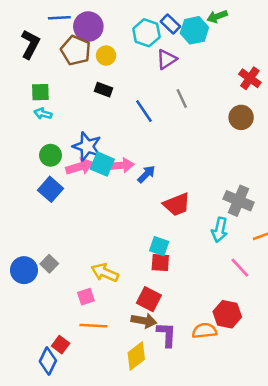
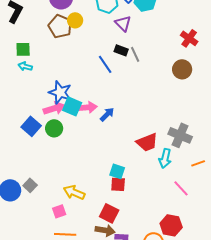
brown pentagon: (76, 50) -> (60, 26), moved
purple triangle: (167, 59) -> (123, 23), turned -42
black rectangle: (104, 90) -> (121, 50), moved
green circle: (50, 155) -> (54, 128), moved
red trapezoid: (177, 204) -> (147, 142), moved

